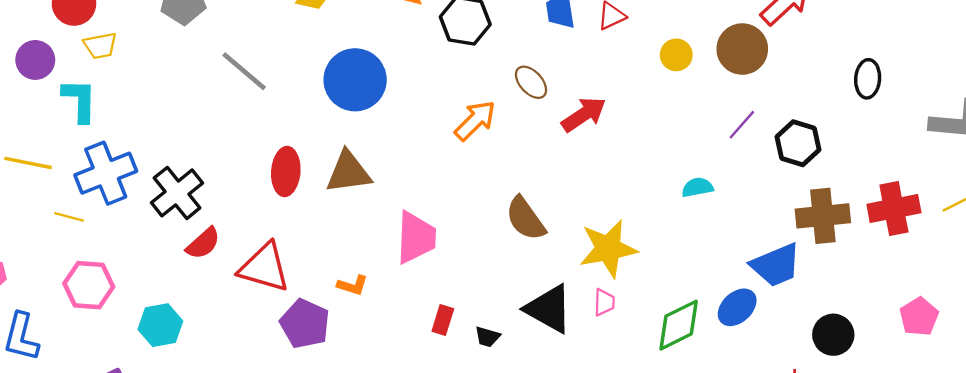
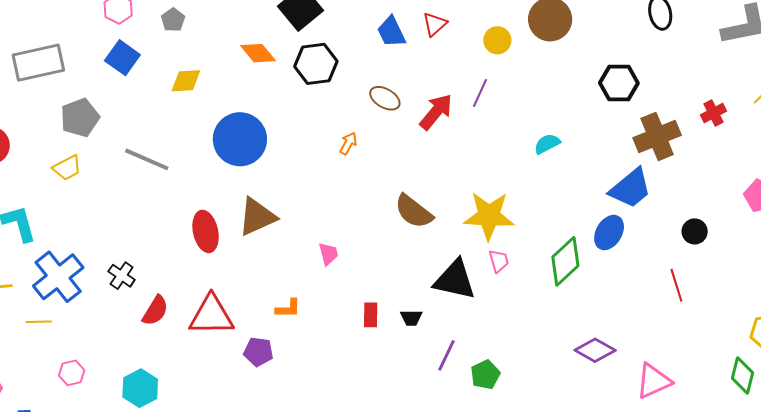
yellow trapezoid: (100, 46) -> (67, 168), moved
orange arrow: (475, 121) -> (348, 143), size x0.6
purple line: (742, 125) -> (480, 93), moved
black cross: (177, 193) -> (122, 276), size x0.6
red cross: (894, 208) -> (714, 113), size x0.6
pink trapezoid: (416, 238) -> (328, 254), size x0.5
yellow star: (608, 249) -> (489, 216), turned 30
pink hexagon: (89, 285) -> (72, 373), size x0.6
purple pentagon: (305, 324) -> (258, 352), size x0.7
black circle: (833, 335) -> (695, 231), size x0.7

